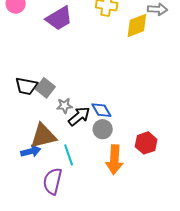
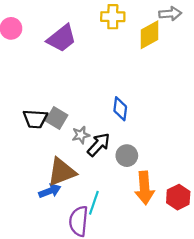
blue diamond: (101, 110) -> (120, 109), moved, turned 45
red hexagon: (146, 143) -> (178, 197), moved
cyan line: (69, 155) -> (94, 203), moved, turned 45

